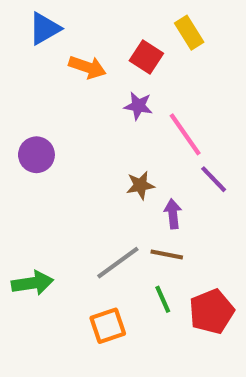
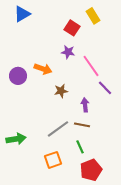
orange arrow: (87, 67) -> (43, 69), moved
brown star: (140, 185) -> (61, 91), moved
red pentagon: (212, 312) -> (91, 170), moved

